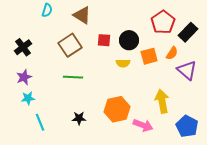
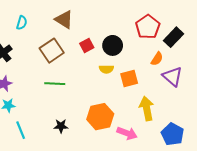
cyan semicircle: (47, 10) -> (22, 23), moved
red square: (104, 40) -> (87, 45), turned -32
orange square: (149, 56) -> (129, 78), moved

